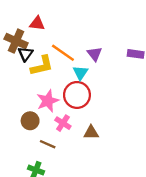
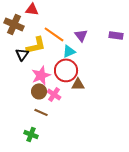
black triangle: (25, 54) -> (22, 54), moved
cyan triangle: (81, 73) -> (69, 51), turned 32
brown circle: (30, 121) -> (39, 91), moved
brown triangle: (91, 132) -> (78, 84), moved

